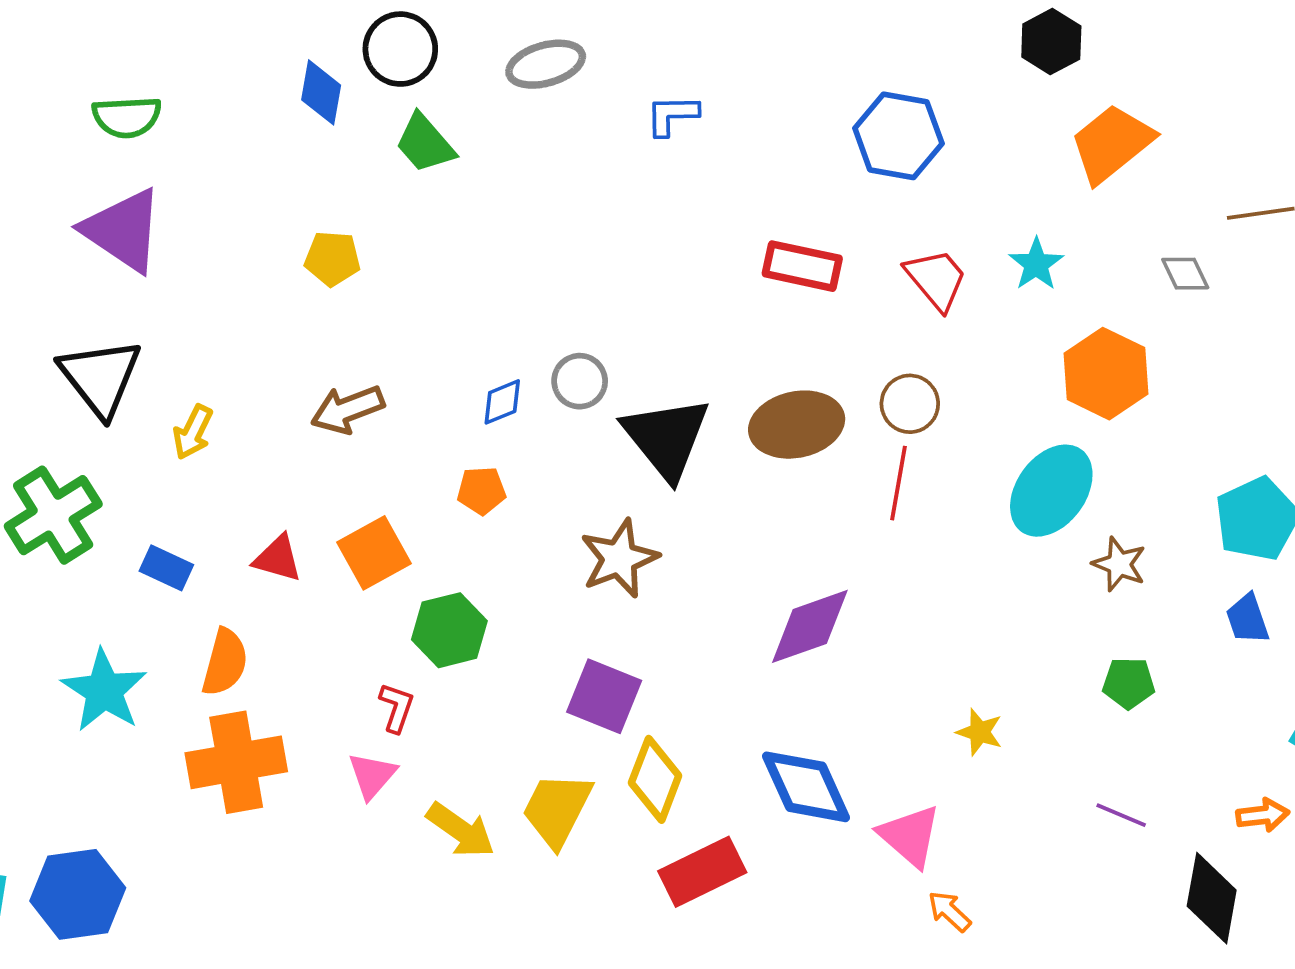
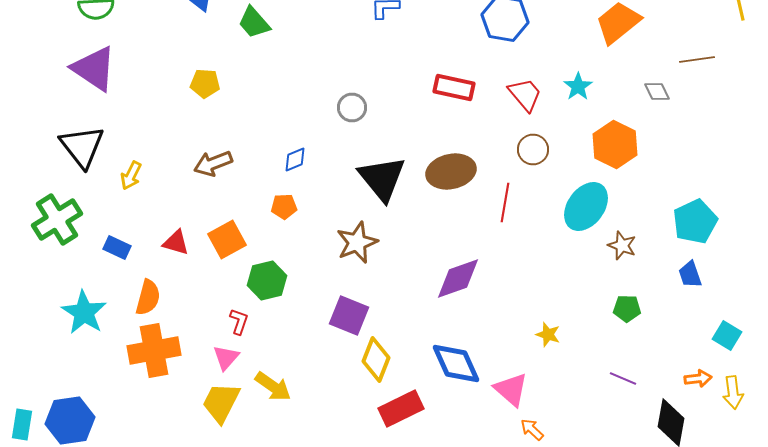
gray circle: (580, 381) -> (352, 108), moved
brown circle: (910, 404) -> (533, 150), moved
yellow trapezoid: (557, 809) -> (221, 402), moved

